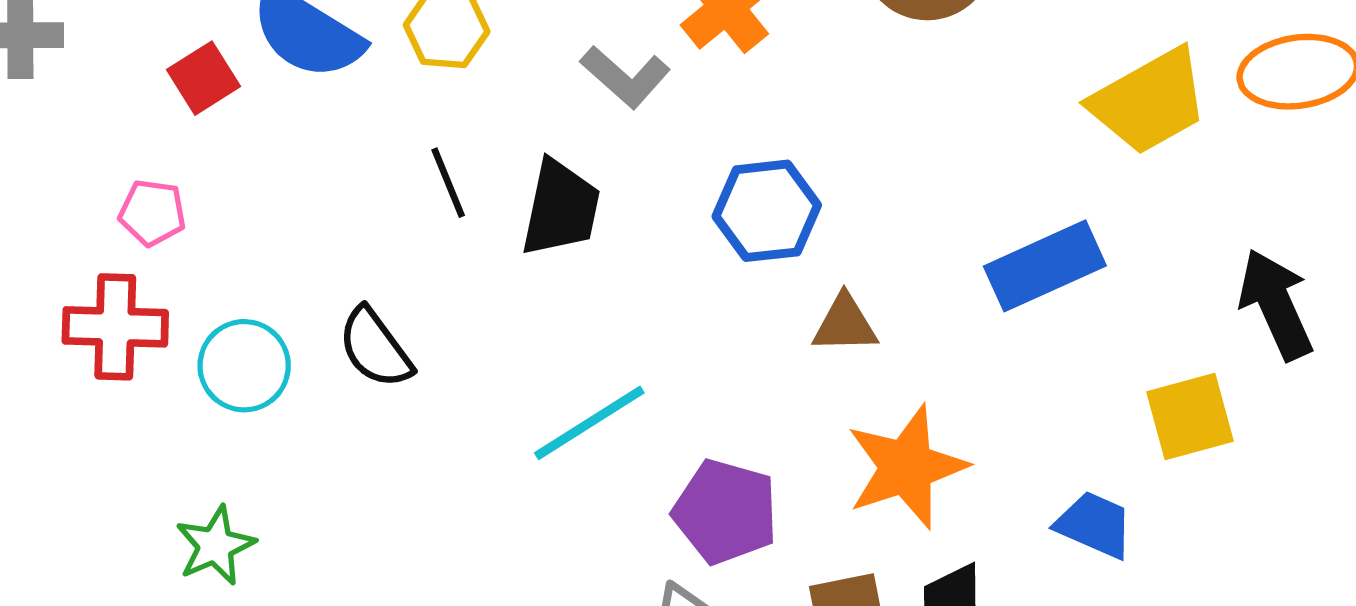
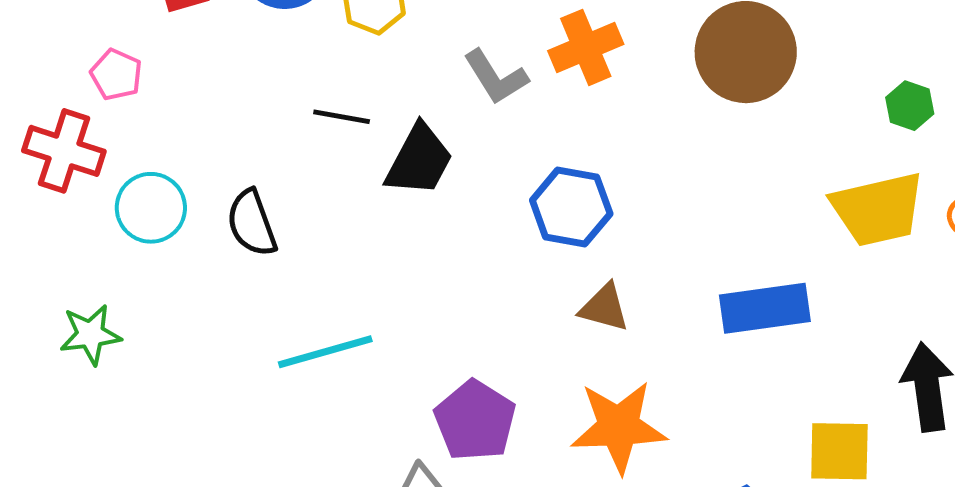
black line: (448, 183) -> (342, 117), turned -74
cyan line: (589, 423) -> (325, 352), moved

